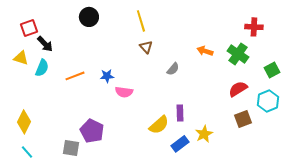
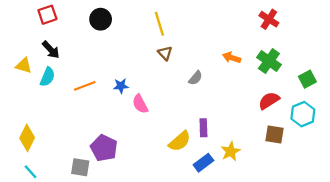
red cross: (254, 27) -> (269, 19), moved, turned 30
red square: (29, 28) -> (47, 15), moved
pink semicircle: (124, 92) -> (140, 104), turned 54
brown square: (243, 119) -> (275, 134), turned 30

